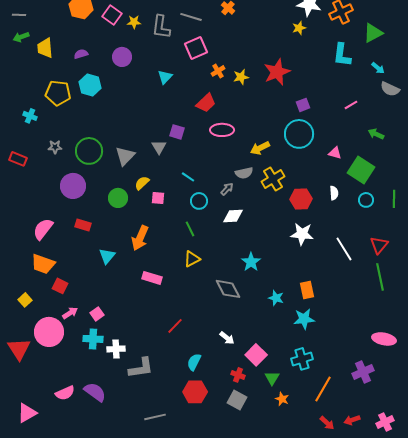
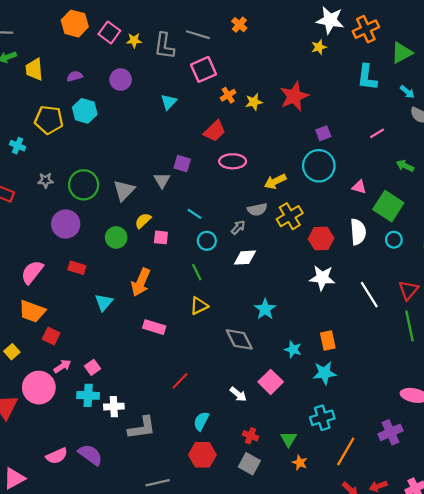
white semicircle: (334, 193) -> (358, 232), size x1.6
pink square: (256, 355) -> (271, 382), moved

